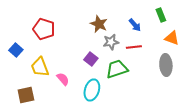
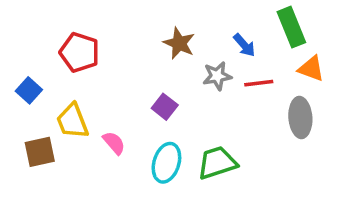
green rectangle: (161, 15) -> (291, 27), size x1.5
gray star: (111, 42) -> (217, 76), moved
red line: (134, 47) -> (259, 83), moved
green trapezoid: (117, 69) -> (217, 163), moved
brown square: (26, 95) -> (40, 152), moved

